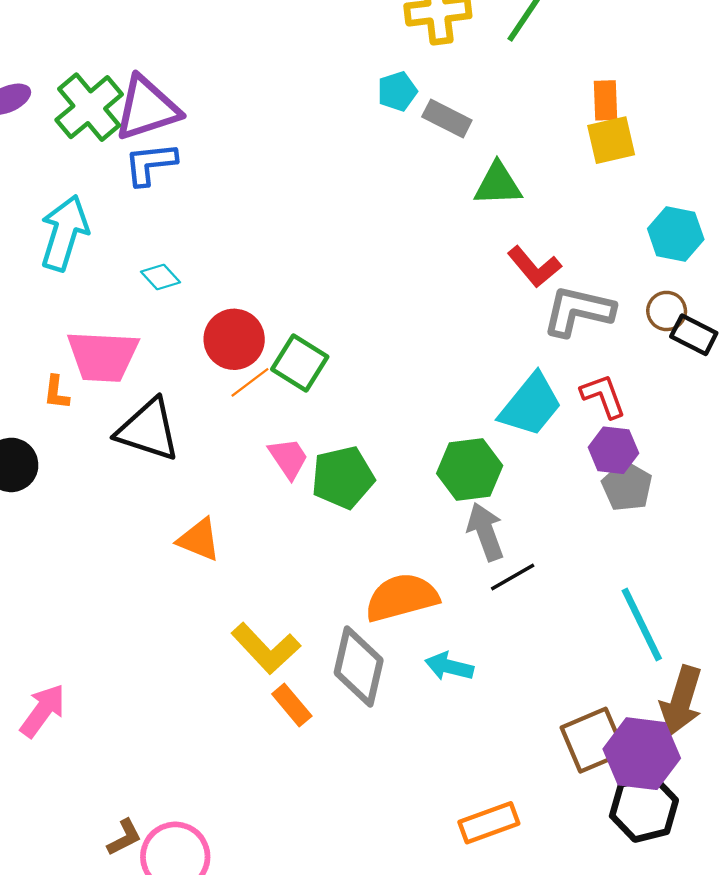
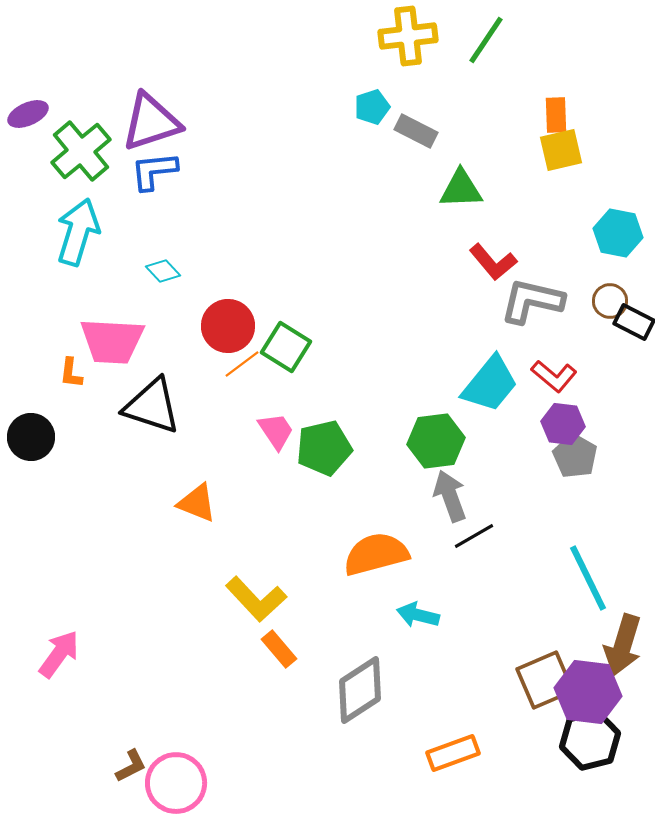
green cross: (89, 107) -> (81, 151), moved
red L-shape: (603, 396) -> (554, 376), turned 150
gray diamond: (359, 666) -> (360, 690), moved, turned 44

